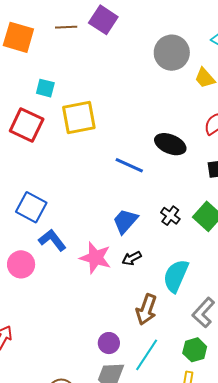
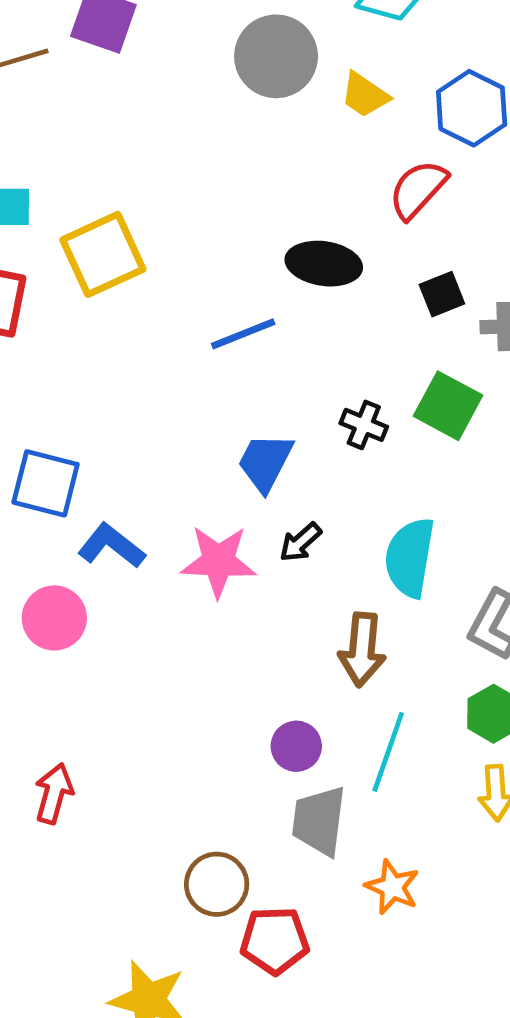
blue line: (129, 165) -> (243, 334), turned -32

